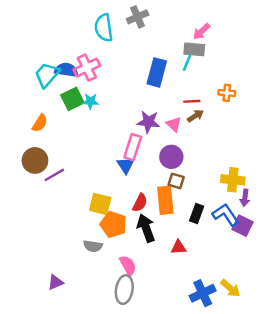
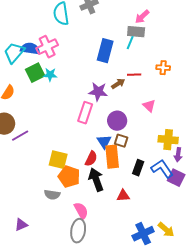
brown arrow: (195, 116) -> (118, 84), moved
pink triangle: (174, 124) -> (149, 106), moved
blue triangle: (125, 165) -> (104, 142), moved

